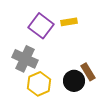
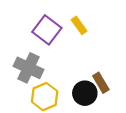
yellow rectangle: (69, 22) -> (79, 25), turned 63

